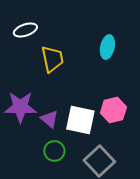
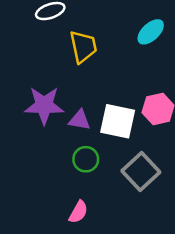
cyan ellipse: (107, 47) -> (151, 32), turned 35
purple triangle: (49, 119) -> (80, 120), turned -30

